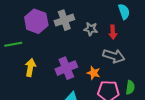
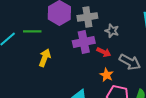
red arrow: (113, 32) -> (104, 52), moved, turned -72
purple cross: (66, 68) -> (84, 42), moved

